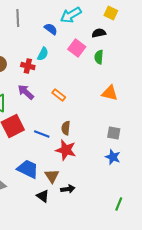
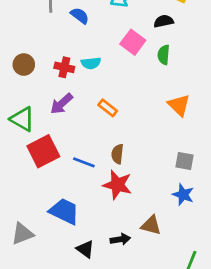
blue semicircle: (51, 29) -> (80, 16), moved
cyan semicircle: (43, 54) -> (91, 63), moved, turned 56
purple arrow: (26, 92) -> (62, 104), turned -84
orange triangle: (110, 93) -> (179, 105), turned 30
brown triangle: (52, 176) -> (151, 225), moved, turned -42

